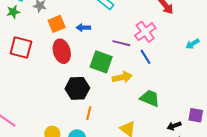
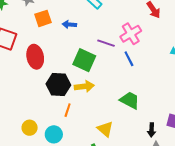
red ellipse: (62, 51) -> (35, 57), moved
yellow arrow: (122, 77) -> (84, 86), moved
black arrow: (174, 126) -> (152, 130), turned -72

